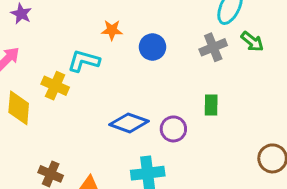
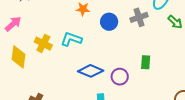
gray cross: (213, 47) -> (139, 17), moved
cyan L-shape: (84, 61) -> (71, 39), moved

